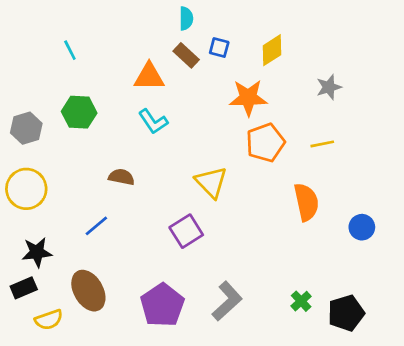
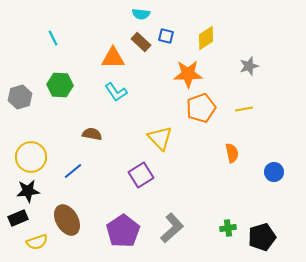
cyan semicircle: (186, 18) -> (141, 14), turned 96
yellow circle: (26, 189) -> (31, 157), moved
orange semicircle: (306, 202) -> (232, 153), size x0.7
green cross: (301, 301) -> (228, 228), turned 35

